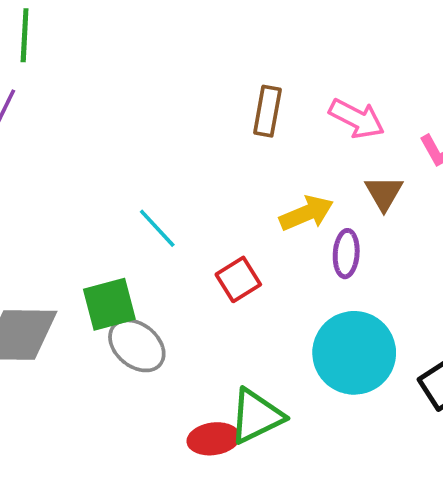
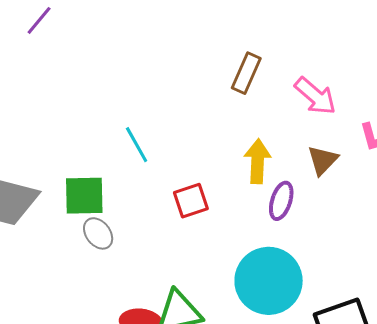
yellow arrow: (306, 213) -> (258, 161), turned -78
gray ellipse: (137, 345) -> (98, 233), size x0.7

